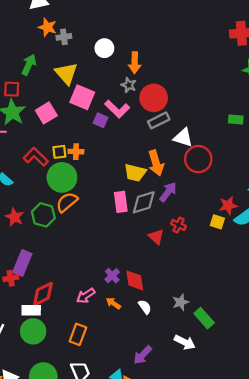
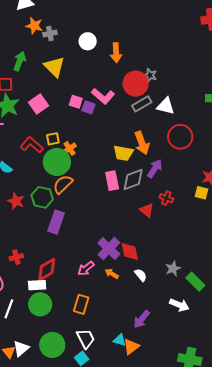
gray star: (129, 85) -> (150, 75), moved
pink square: (82, 97) -> (76, 102), moved, size x0.6
white triangle: (183, 138) -> (166, 106), moved
orange cross: (76, 152) -> (70, 149), moved, turned -32
purple rectangle: (22, 263) -> (56, 222), moved
purple cross: (112, 276) -> (109, 249), size x1.6

